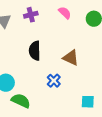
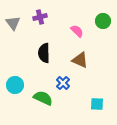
pink semicircle: (65, 13) -> (77, 31), moved
green semicircle: (21, 101) -> (43, 98), moved

